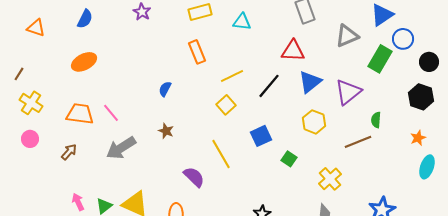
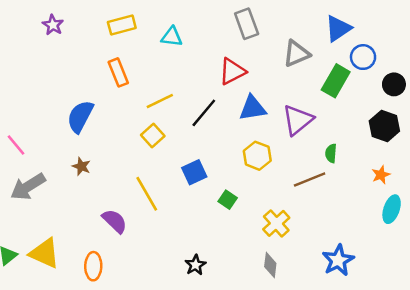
red triangle: (293, 51) -> (232, 71), turned -30
blue triangle: (310, 82) -> (253, 108), turned 30
blue semicircle: (165, 89) -> (80, 116), size x1.8

